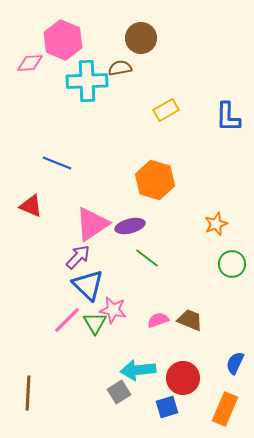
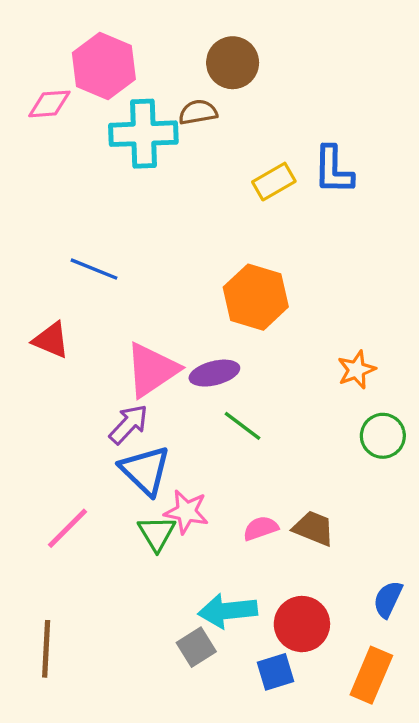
blue L-shape: (228, 117) -> (333, 170), moved
pink line: (67, 320) -> (68, 528), moved

